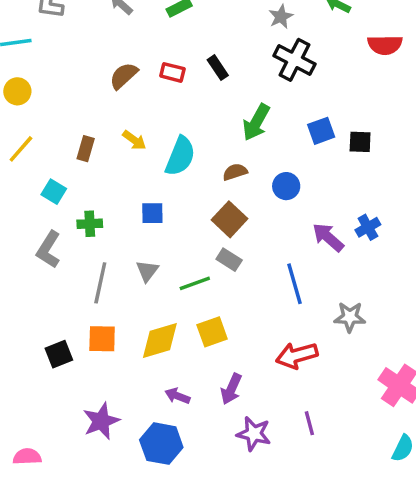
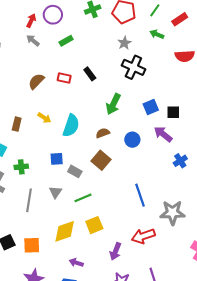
purple arrow: (328, 237) -> (163, 134), moved
gray rectangle: (229, 260) -> (75, 171), moved
gray star: (350, 317) -> (172, 213), size x1.4
orange square: (102, 339) -> (32, 245), moved
purple arrow: (231, 389) -> (115, 251), moved

